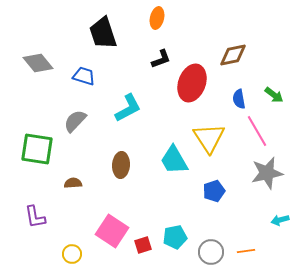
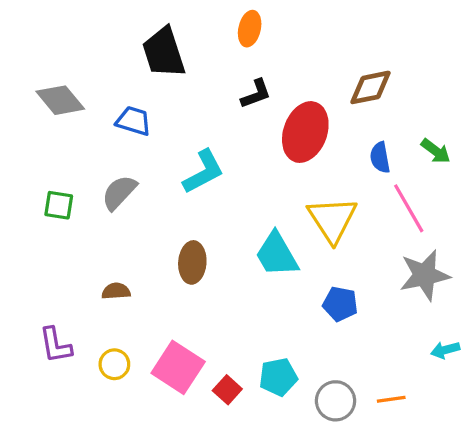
green square: (37, 149) -> (59, 205), moved, size x0.6
blue pentagon: (214, 191) -> (340, 304), turned 30
red square: (143, 245) -> (227, 390), turned -30
yellow circle: (72, 254) -> (114, 364), moved

